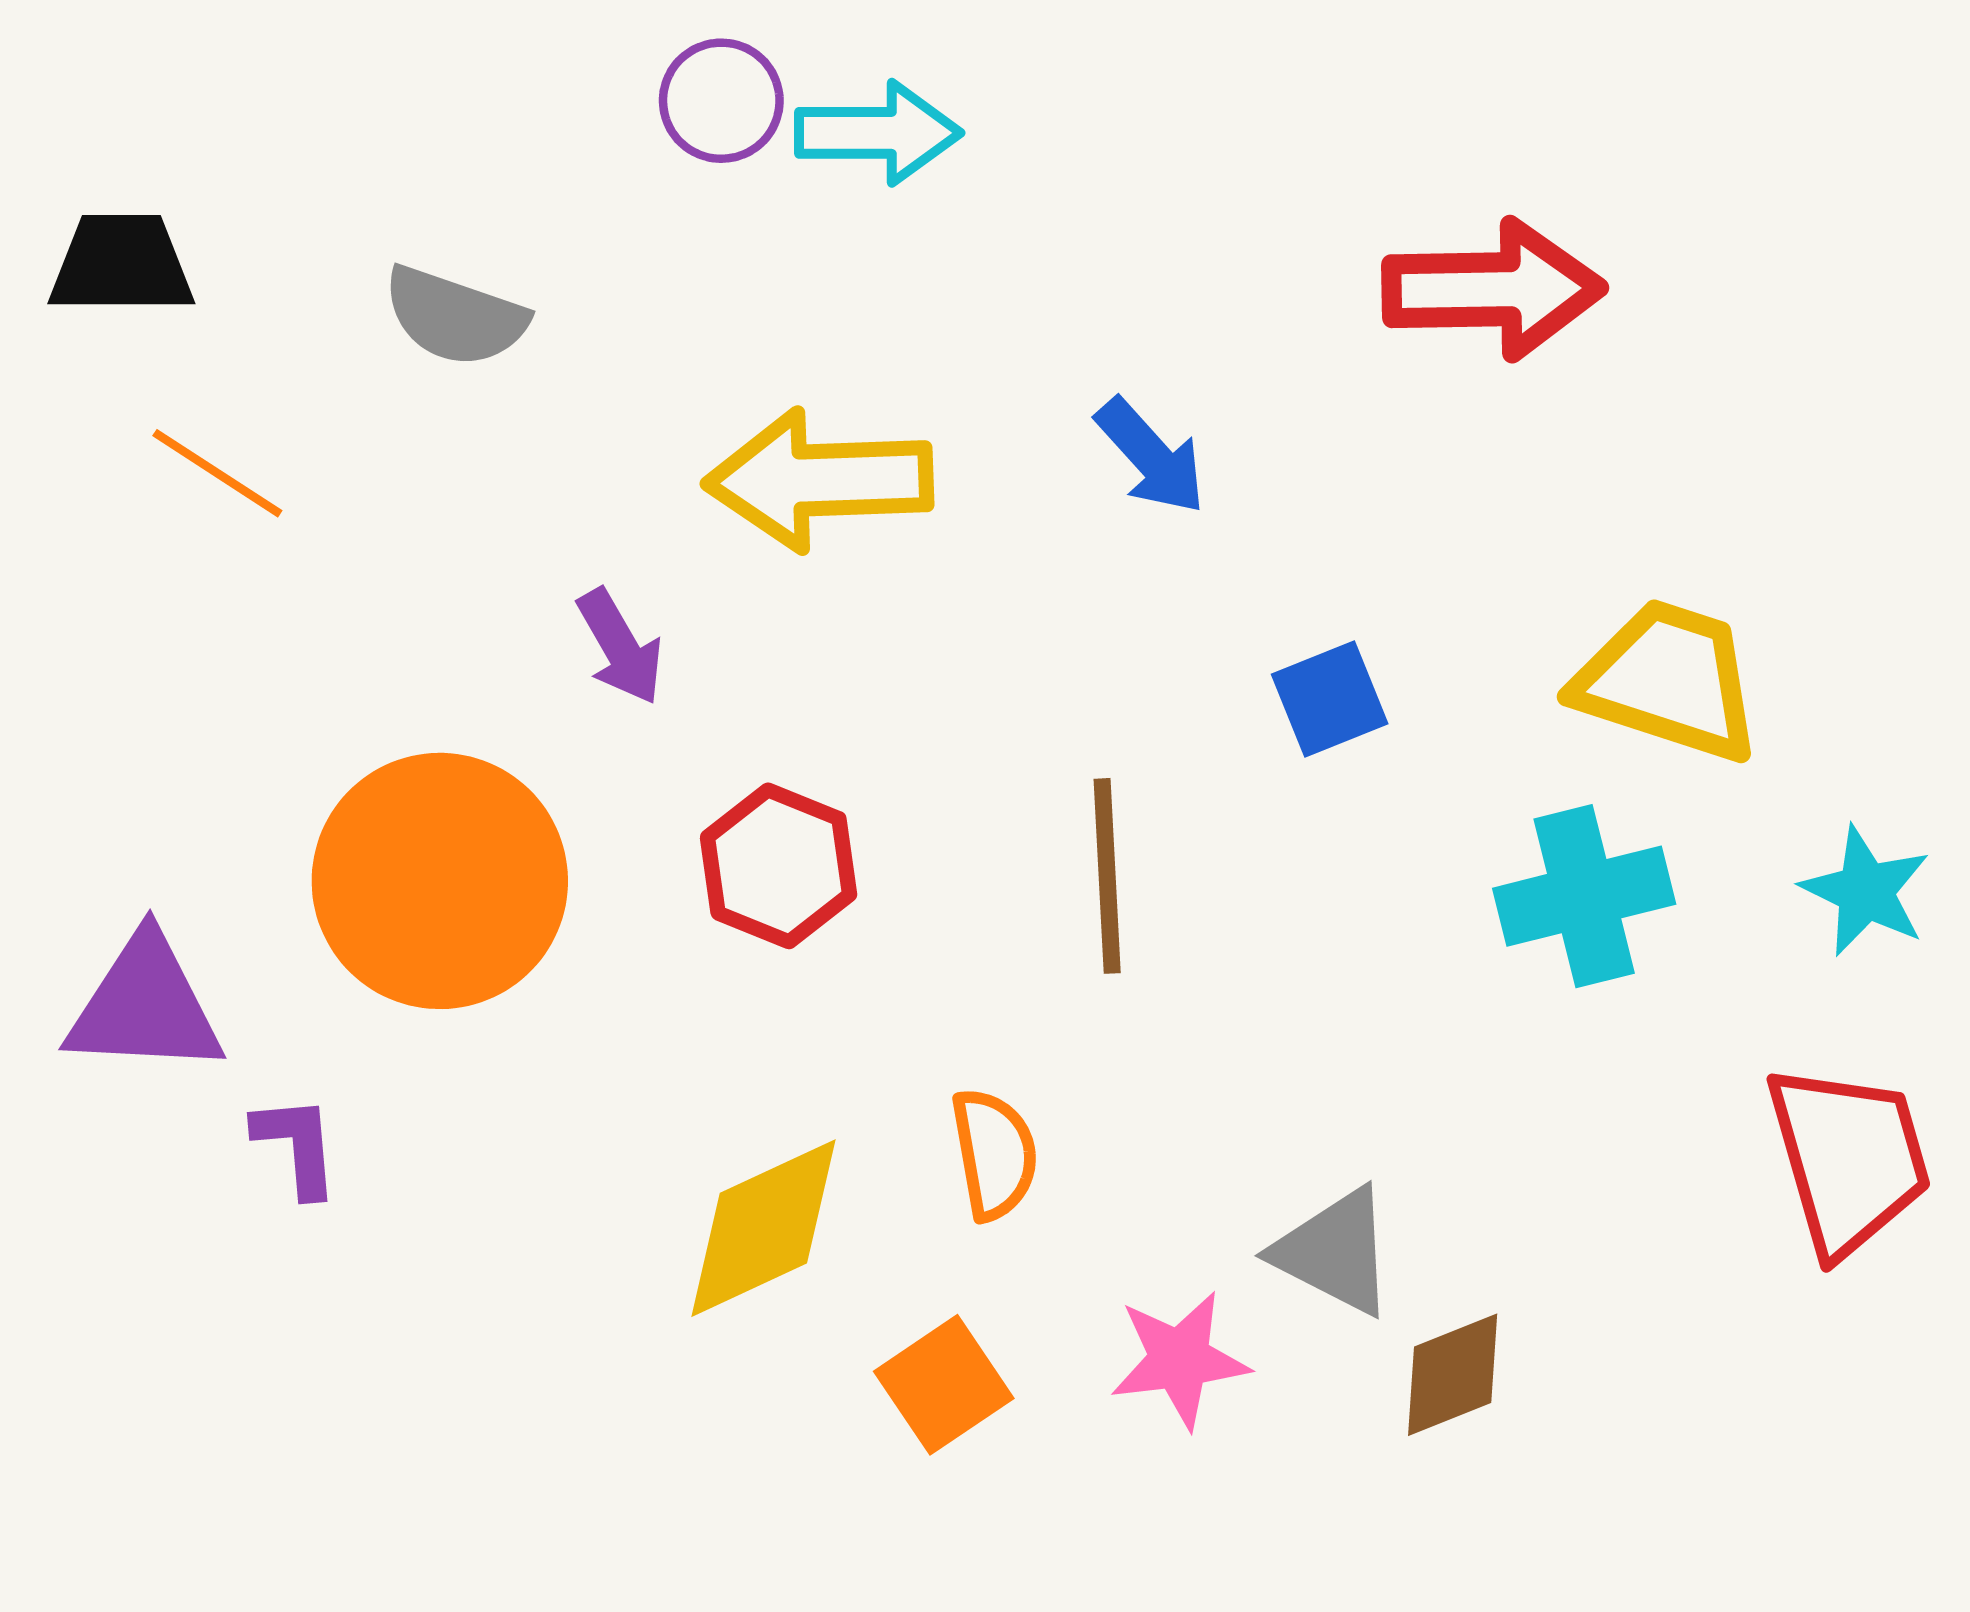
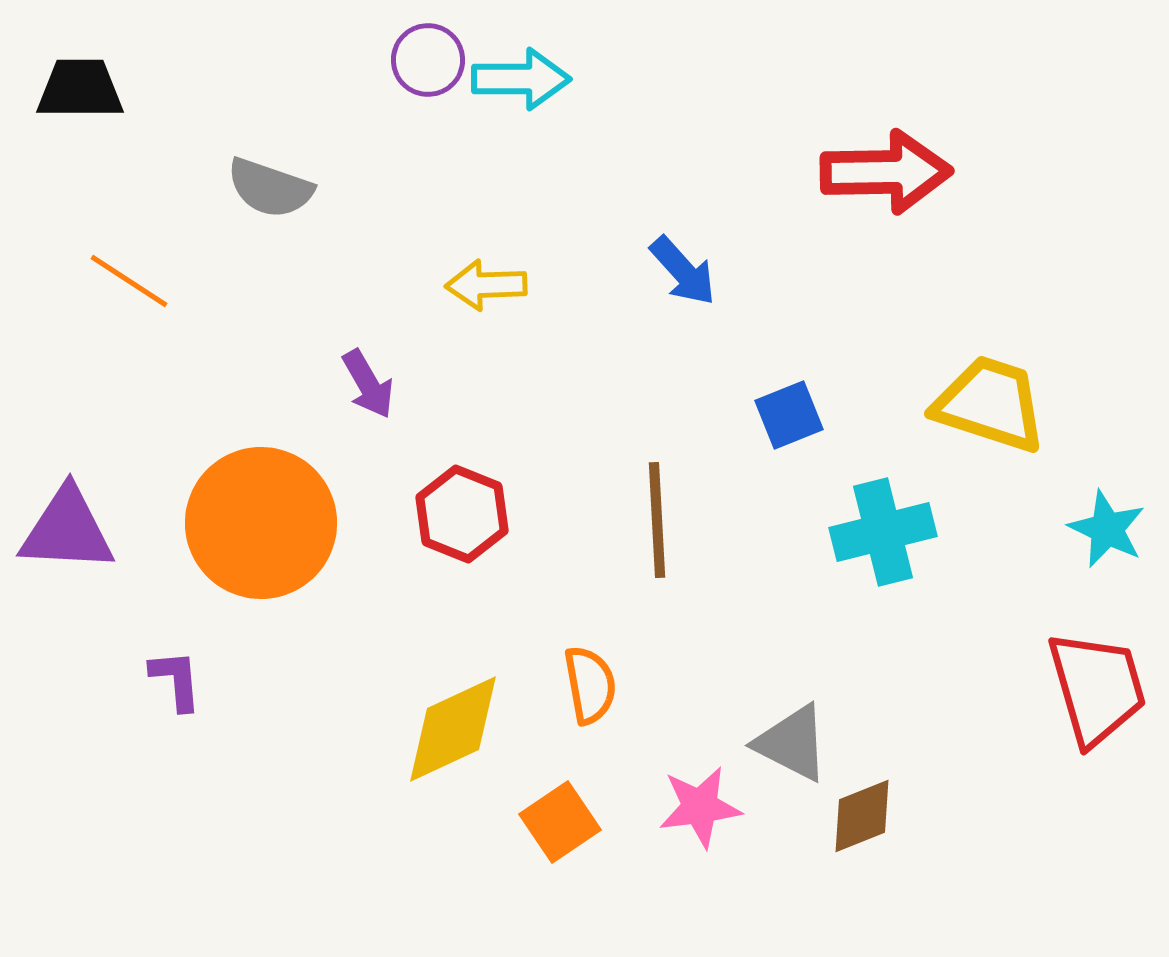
black trapezoid: (121, 264) -> (80, 89), moved
yellow arrow: (819, 480) -> (486, 285), size x0.6
cyan cross: (1584, 896) -> (883, 532), moved
purple triangle: (145, 1006) -> (67, 530), moved

